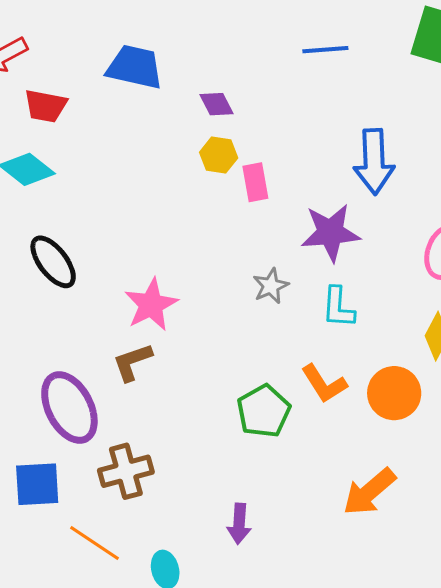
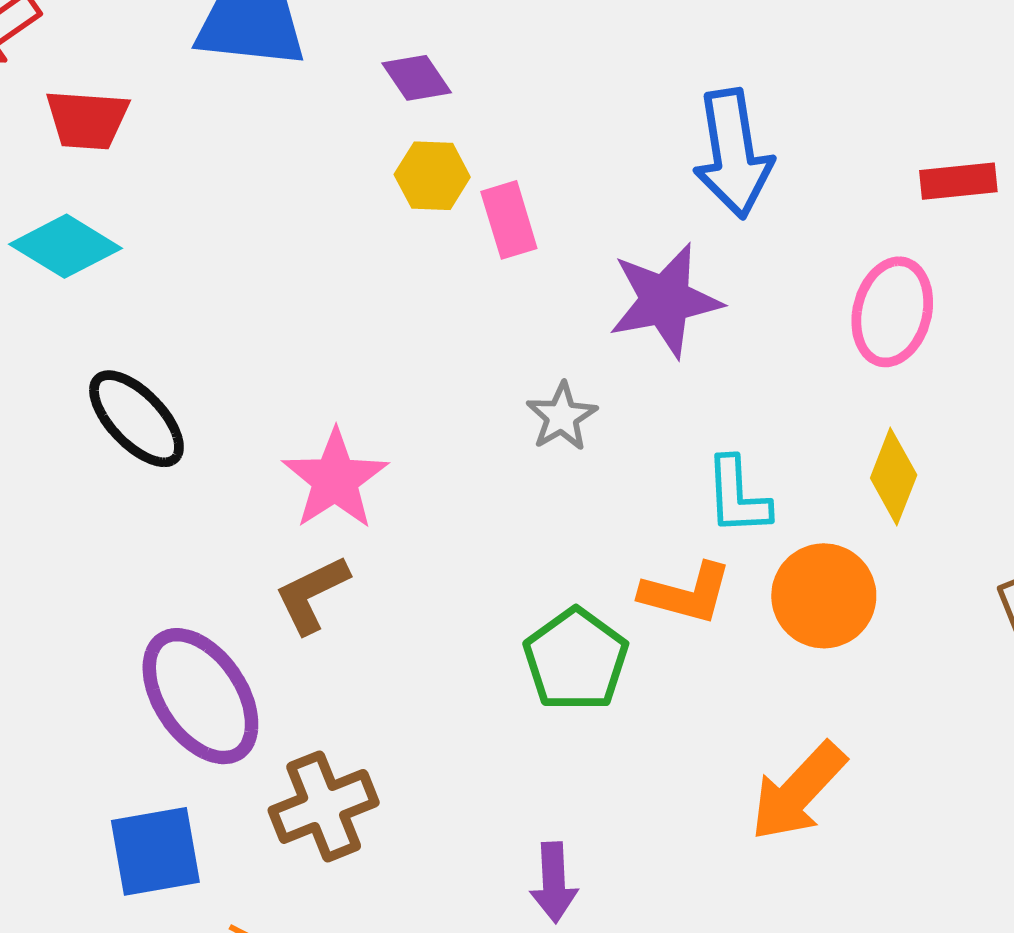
cyan L-shape: (338, 307) -> (737, 496), moved
orange L-shape: (324, 384) -> (686, 593), turned -36

